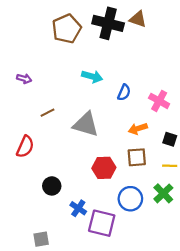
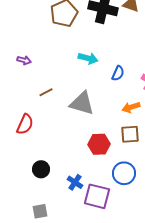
black circle: (52, 186) -> (41, 169), moved

